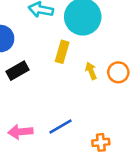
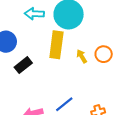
yellow rectangle: (62, 52) -> (56, 45), size x1.5

